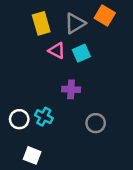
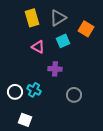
orange square: (105, 16) -> (86, 29), moved
pink triangle: (57, 51) -> (38, 47), moved

